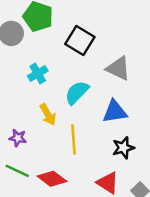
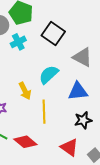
cyan cross: (38, 73) -> (18, 42), moved

